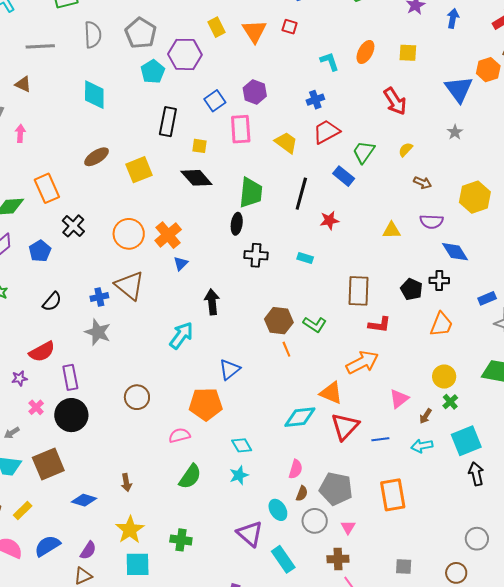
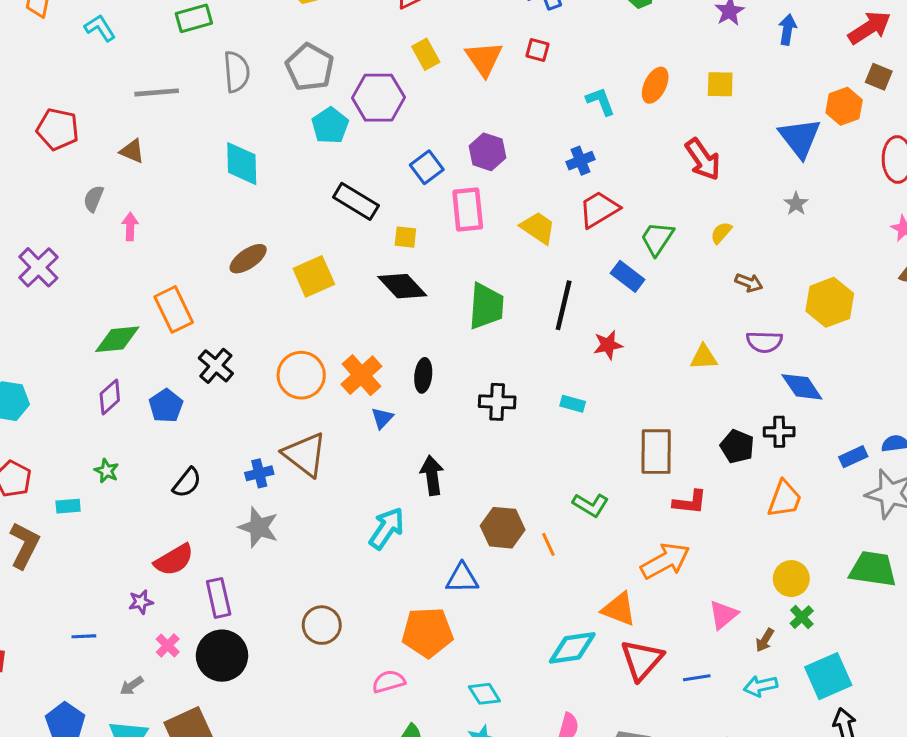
black rectangle: (168, 122) -> (356, 201), turned -68
black ellipse: (237, 224) -> (423, 375), moved
brown hexagon: (279, 321) -> (503, 528), moved
blue triangle: (230, 369) -> (462, 578), turned 40

